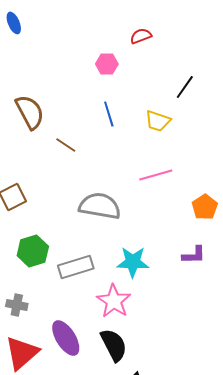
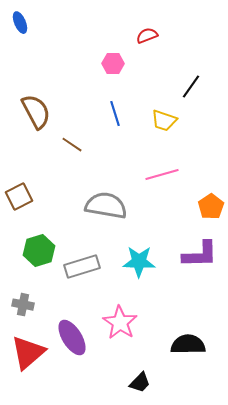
purple L-shape: (194, 255) -> (200, 255), size x1.5
pink star: (114, 301) -> (120, 323), moved
black semicircle: (114, 345) -> (188, 345), moved, turned -64

